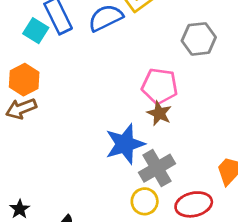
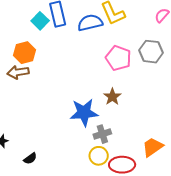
pink pentagon: (160, 86) -> (118, 58), moved
gray cross: (157, 168) -> (102, 134), size x0.7
yellow circle: (145, 201) -> (99, 156), moved

